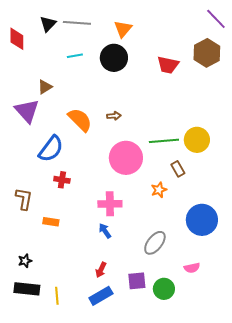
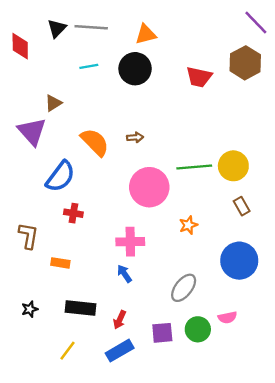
orange triangle: (123, 29) -> (146, 34), turned 36
brown rectangle: (178, 169) -> (242, 206), moved
black rectangle: (27, 289) -> (81, 308), moved
green circle: (164, 289) -> (198, 329), moved
yellow line: (57, 296) -> (68, 351), turned 42

